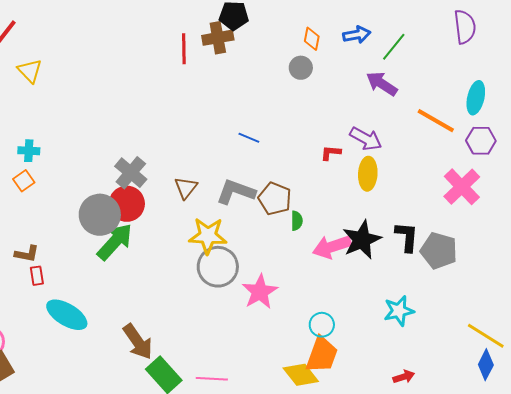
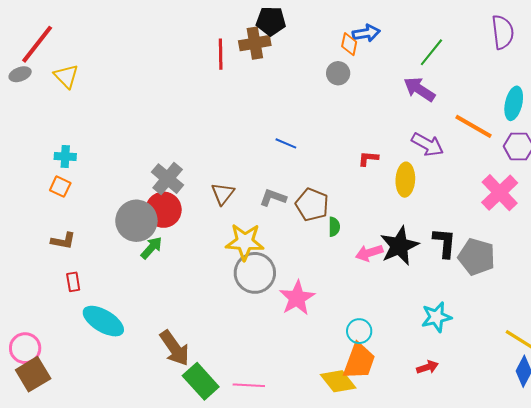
blue arrow: (357, 35) -> (366, 33), moved
purple arrow: (366, 139) -> (427, 144), moved
orange square: (24, 181) -> (60, 187), turned -30
gray L-shape: (236, 192) -> (273, 198), size x0.7
green arrow: (115, 242) -> (151, 248), size x0.6
pink arrow: (332, 247) -> (369, 253), size x0.7
brown L-shape: (27, 254) -> (63, 241), moved
red arrow: (404, 377) -> (427, 367), moved

